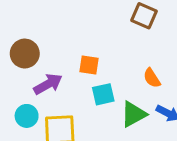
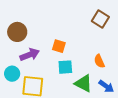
green triangle: (134, 114) -> (83, 83), turned 48

